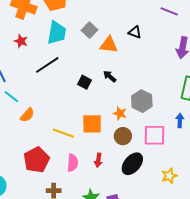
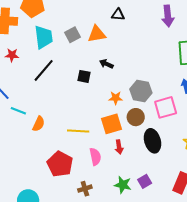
gray square: (90, 30) -> (73, 35), moved, turned 35
gray hexagon: (142, 101) -> (141, 91), moved
orange star: (120, 113) -> (116, 98), moved
orange square: (92, 124) -> (111, 124), moved
black ellipse: (132, 164) -> (152, 141), turned -40

